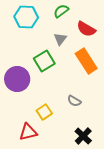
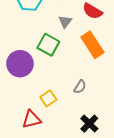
green square: (44, 61) -> (48, 45), turned -30
gray semicircle: (74, 101) -> (80, 87), turned -88

